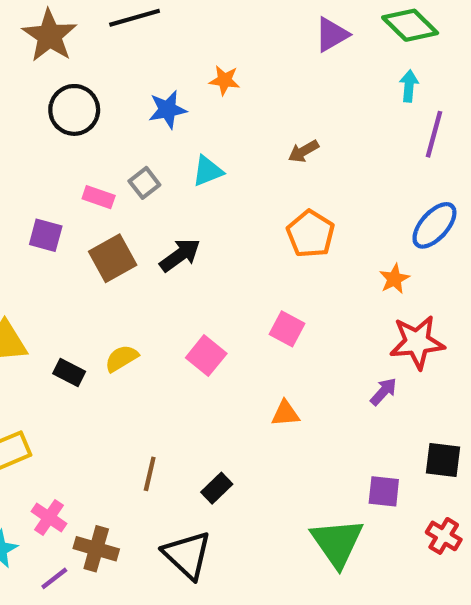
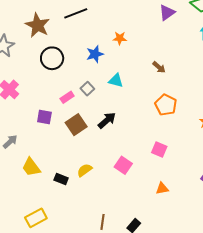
brown arrow: (303, 151) -> (159, 67), turned -104
cyan triangle: (208, 171) -> (116, 81), turned 42
pink rectangle: (99, 197) -> (67, 97), turned -48

